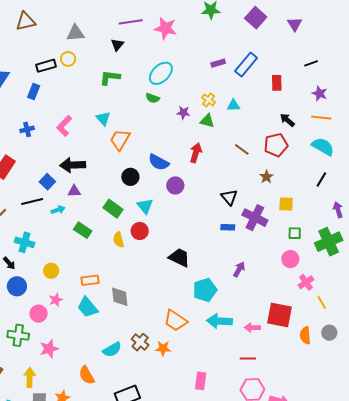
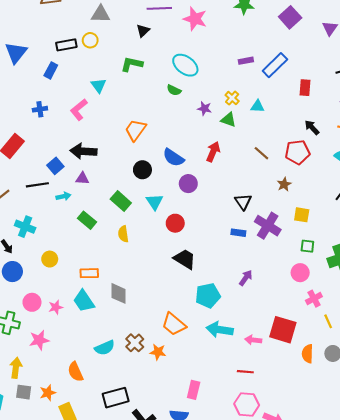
cyan ellipse: (161, 73) -> (185, 65), turned 75
cyan triangle: (103, 118) -> (99, 86), moved
red circle: (140, 231) -> (175, 223), moved
pink star: (56, 300) -> (56, 307), moved

